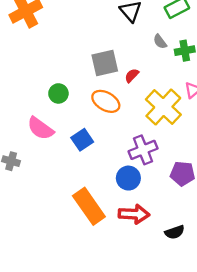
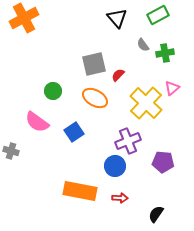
orange rectangle: (89, 206) -> (80, 191), turned -44
red arrow: (134, 214) -> (120, 198), size x0.6
black semicircle: (175, 232) -> (156, 214), turned 144

